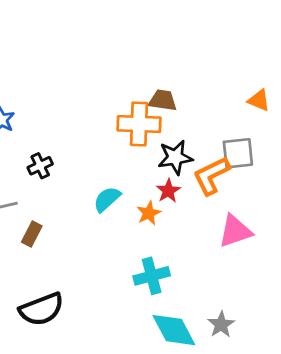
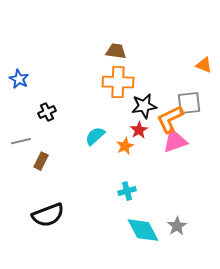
brown trapezoid: (163, 100) -> (116, 51), moved
pink triangle: (235, 231) -> (175, 141), moved
cyan cross: (152, 276) -> (127, 191), size x0.7

